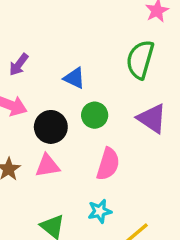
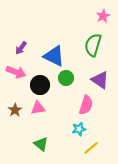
blue triangle: (74, 78) -> (54, 56), size x1.6
pink semicircle: (108, 164) -> (86, 105), moved
cyan star: (100, 211) -> (79, 129), moved

